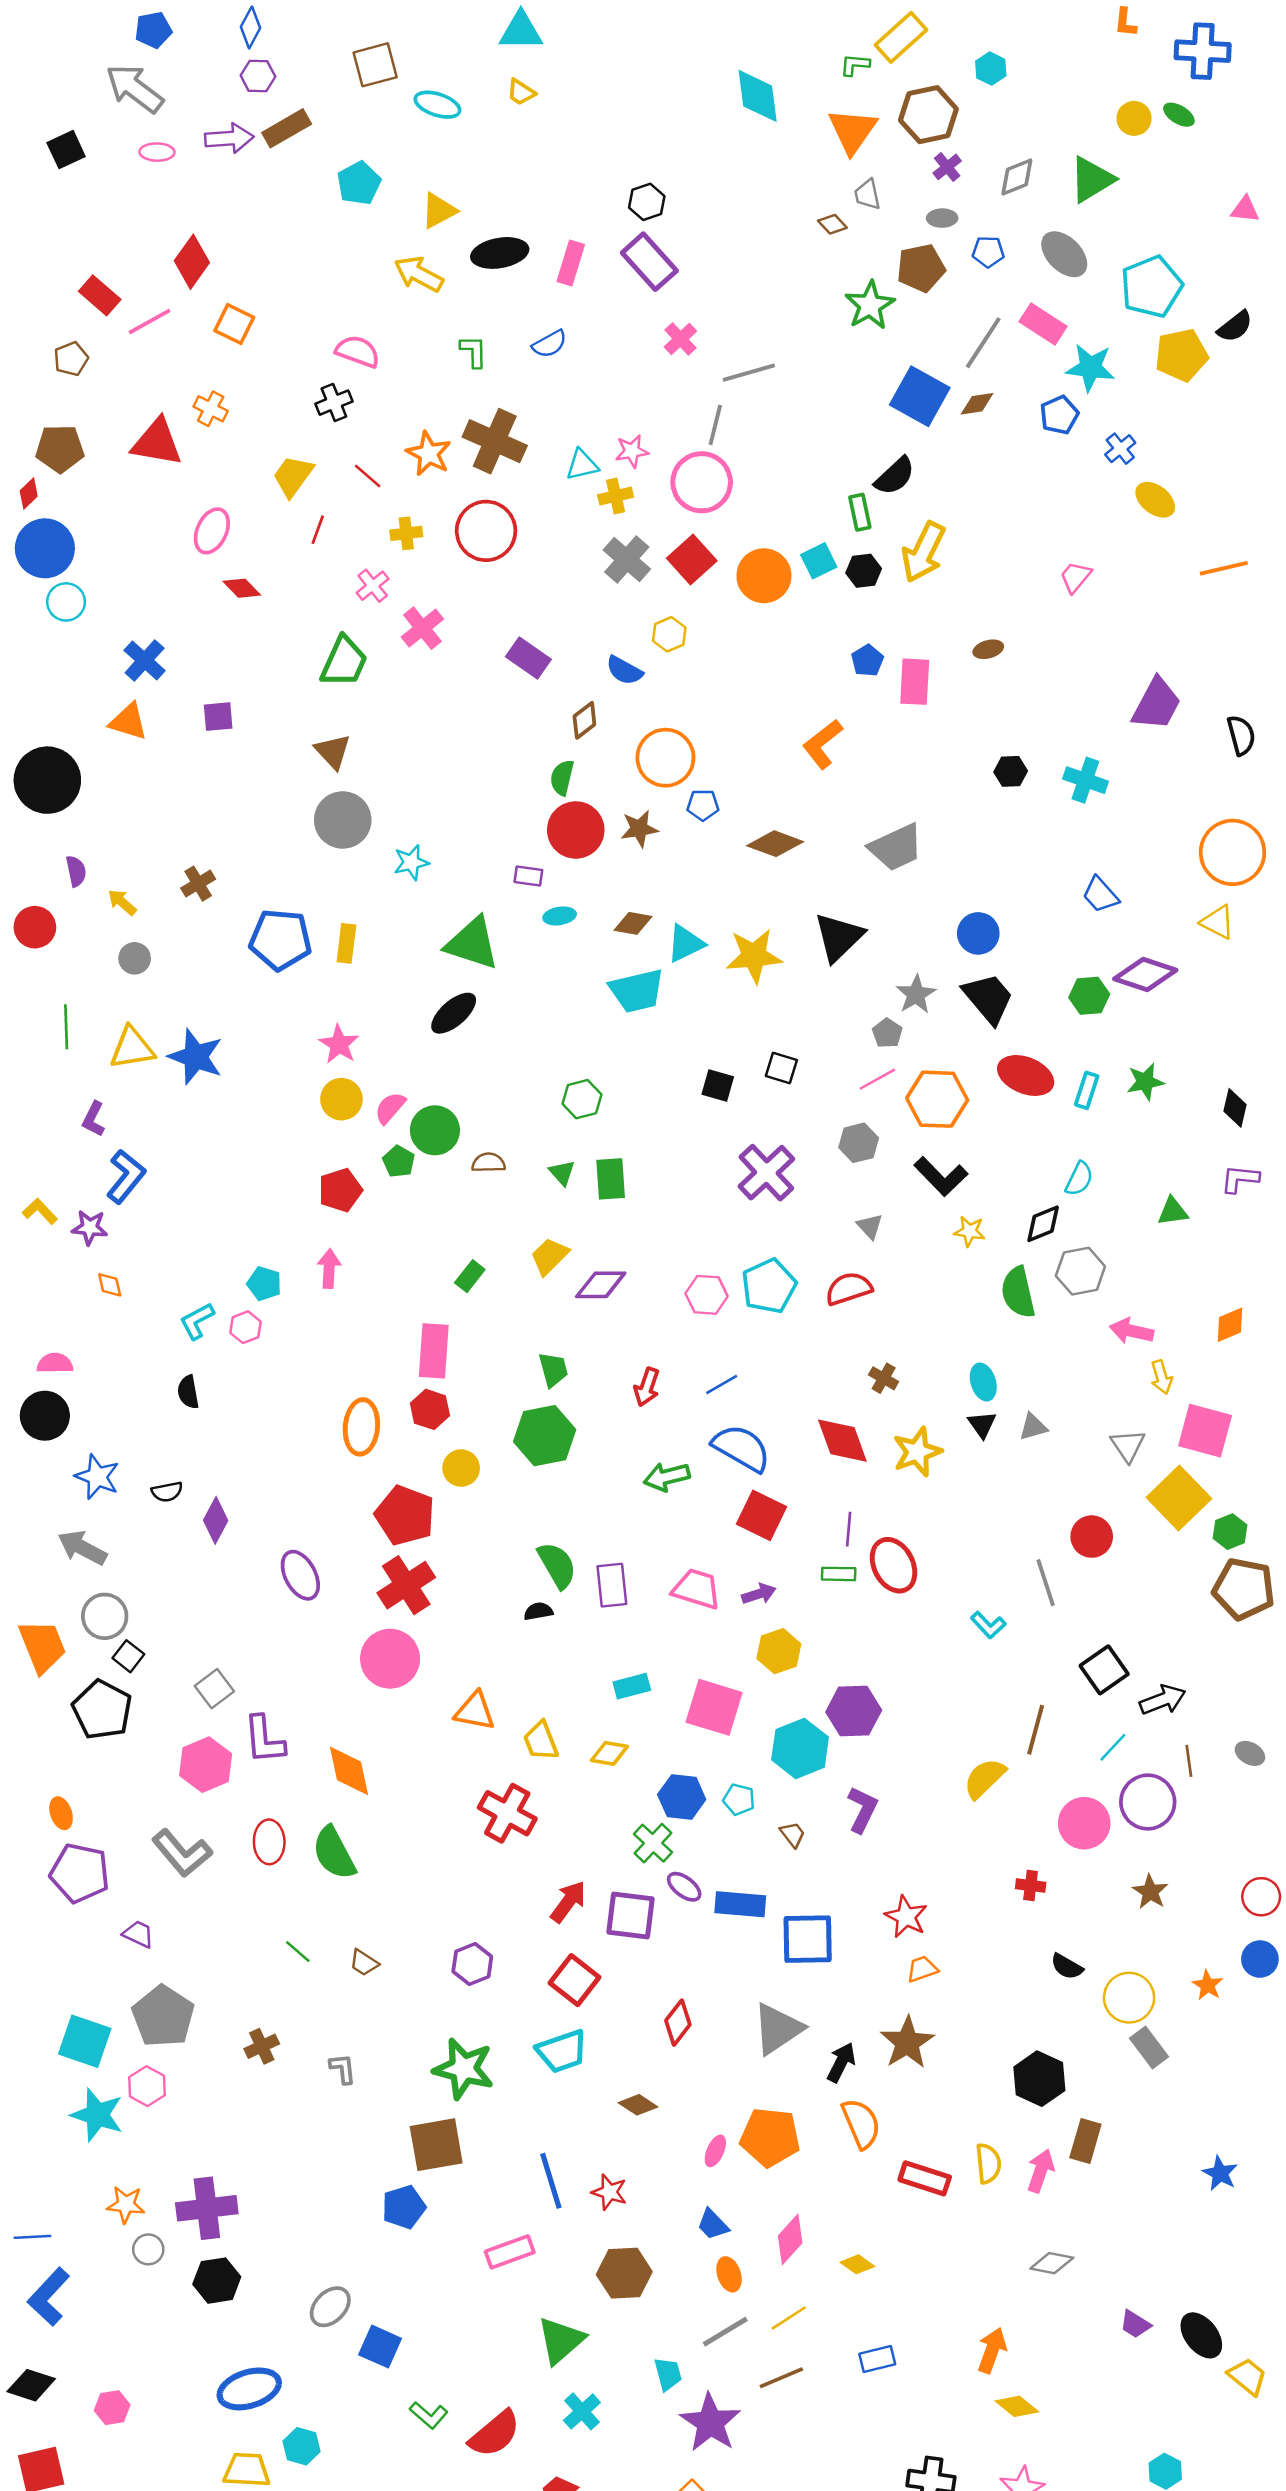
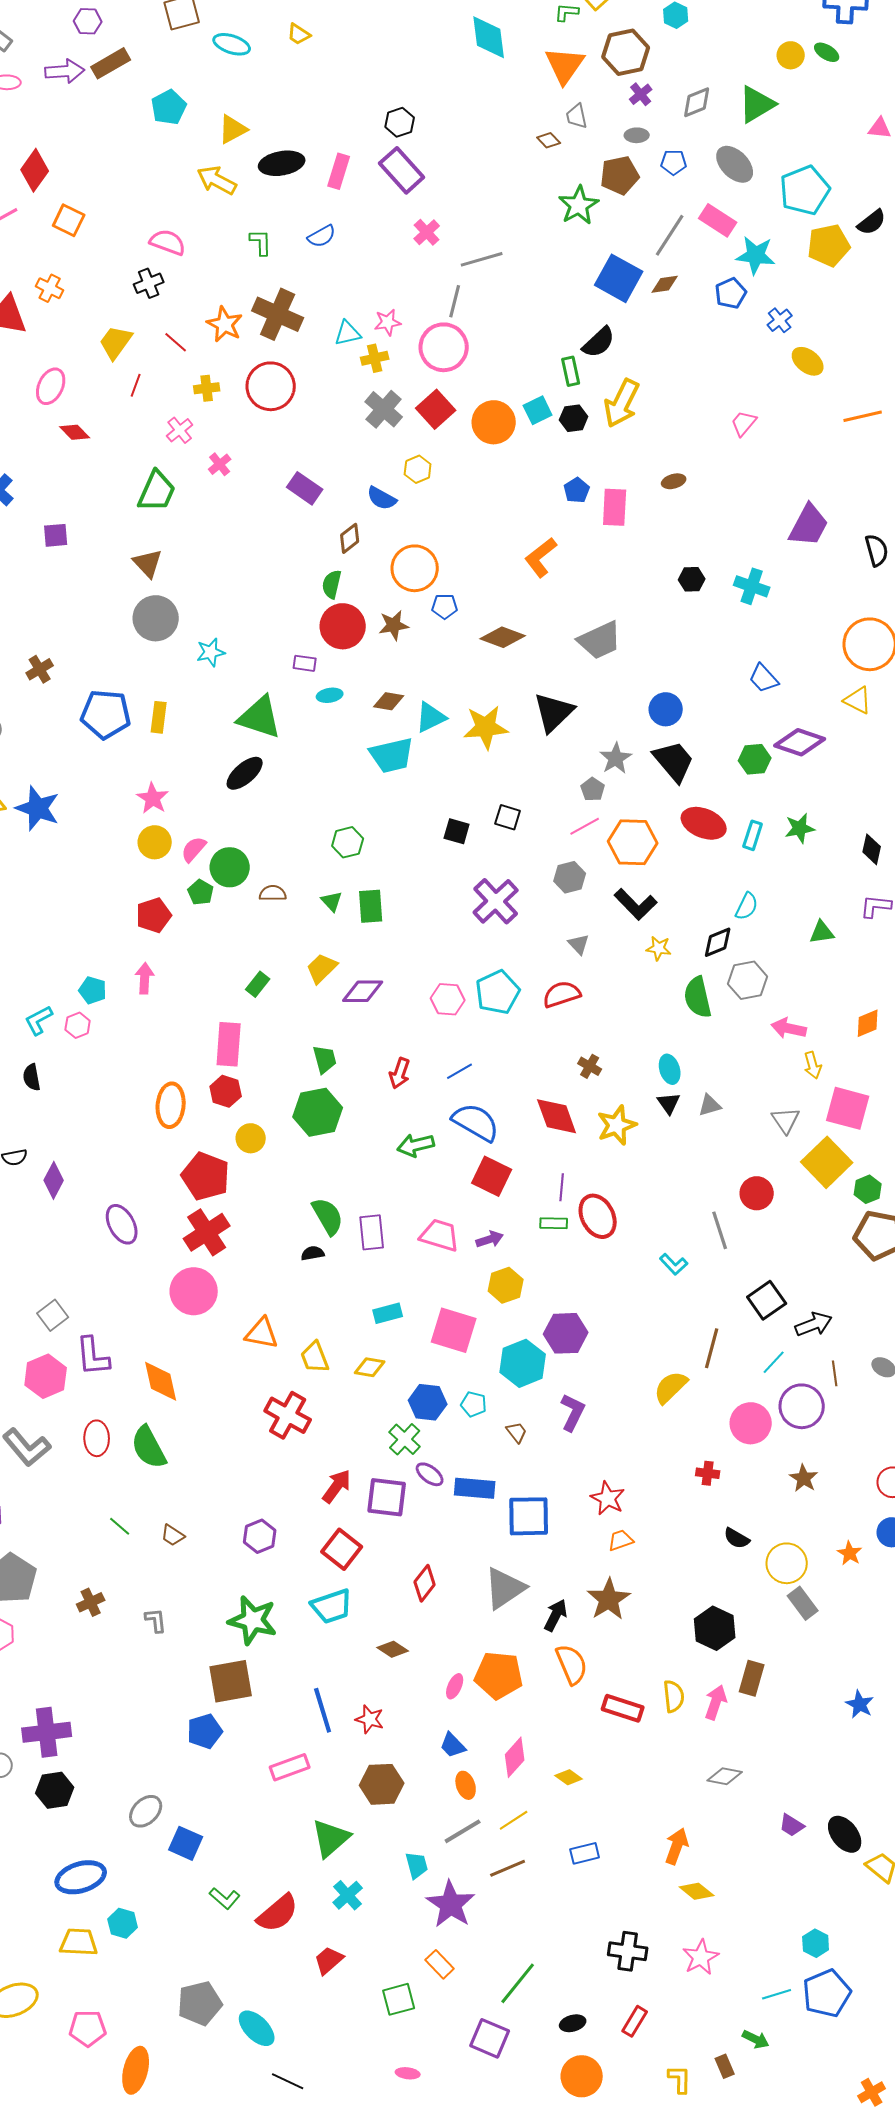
pink cross: (422, 628) -> (220, 464), size x0.7

